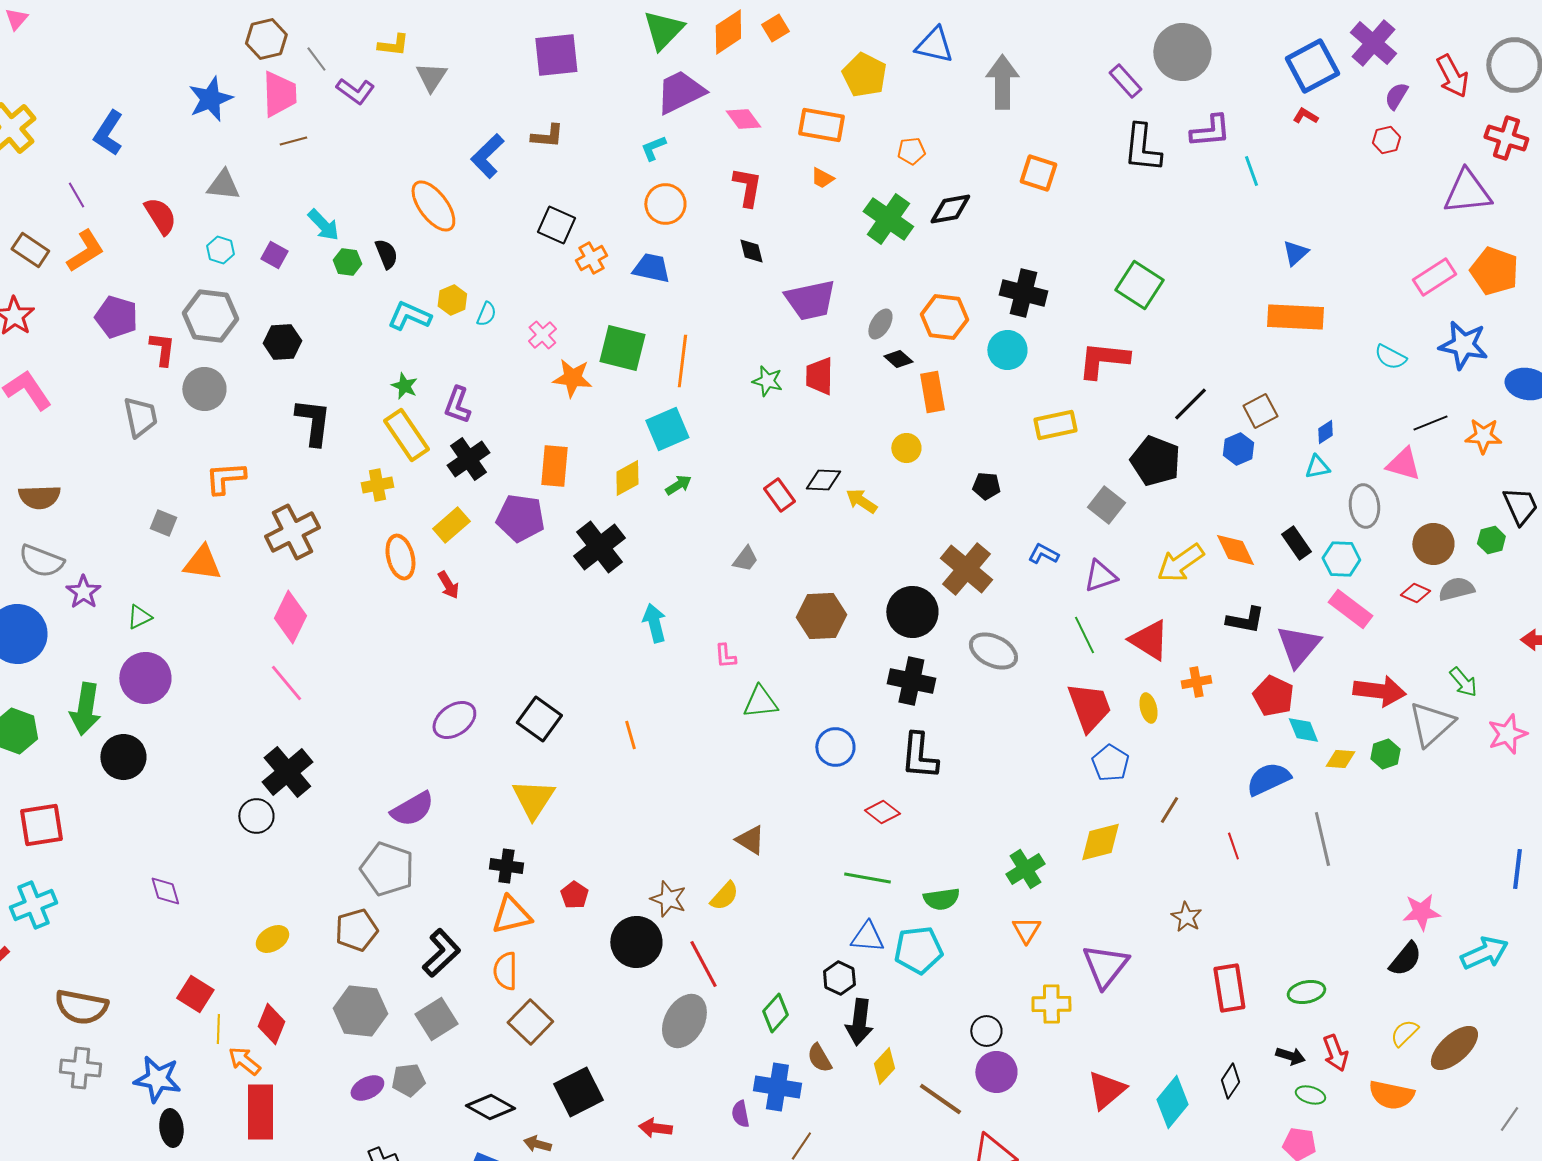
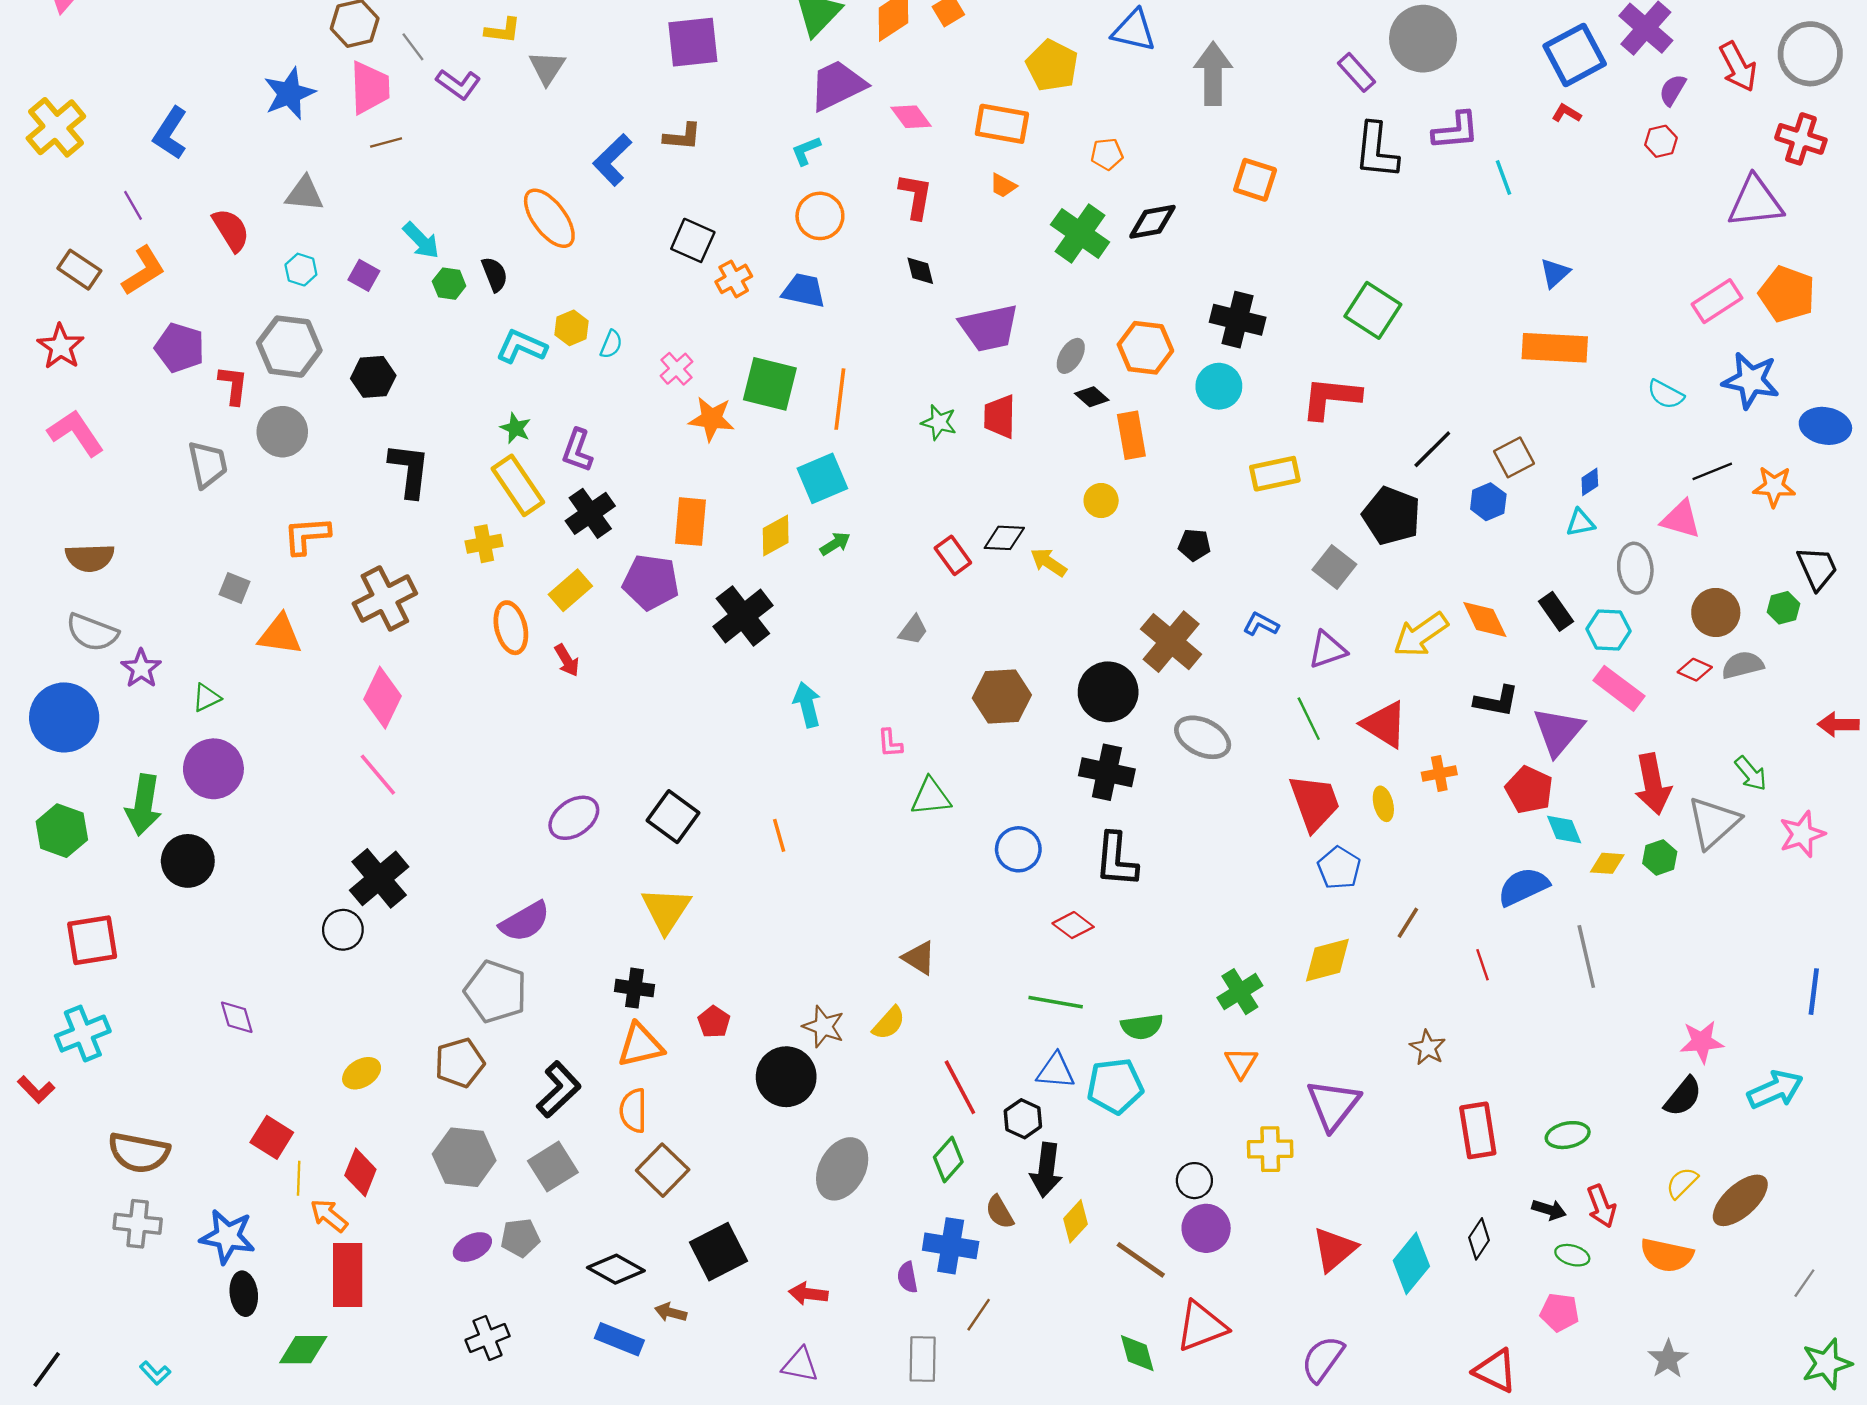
red arrow: (1379, 691) -> (1653, 784), turned 72
red line: (703, 964) -> (960, 1087), moved

